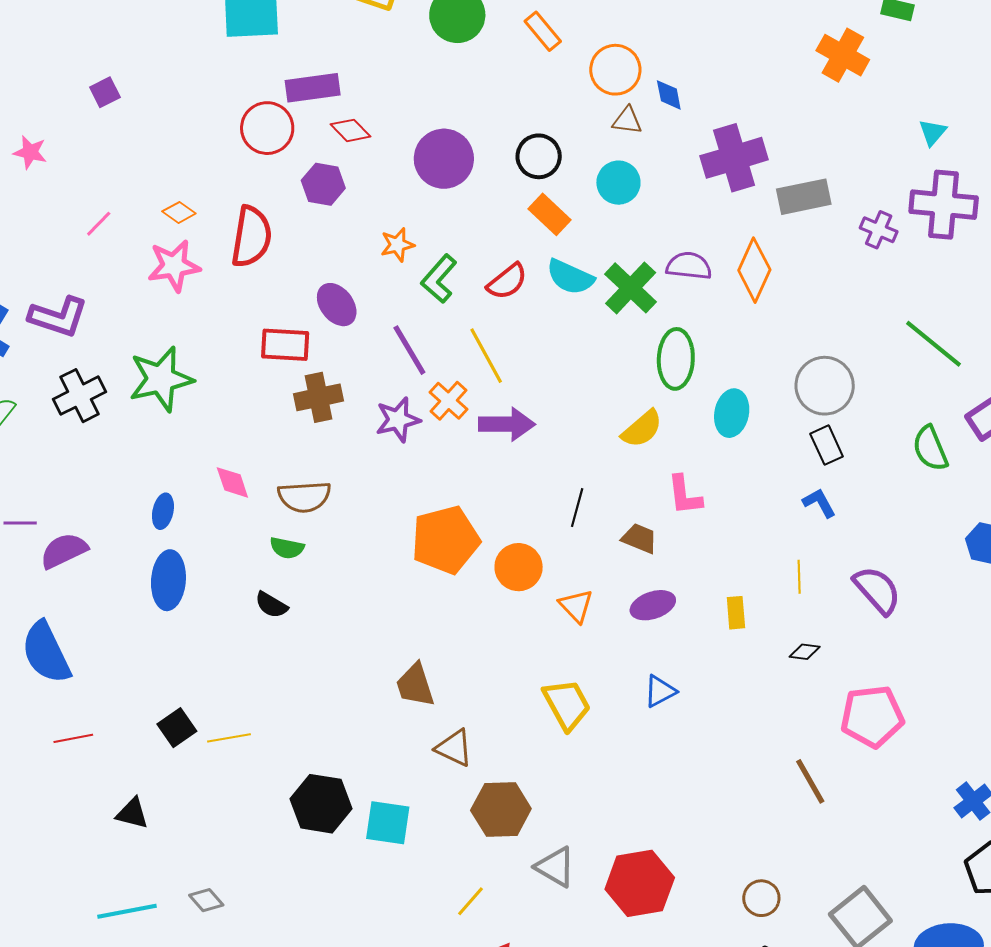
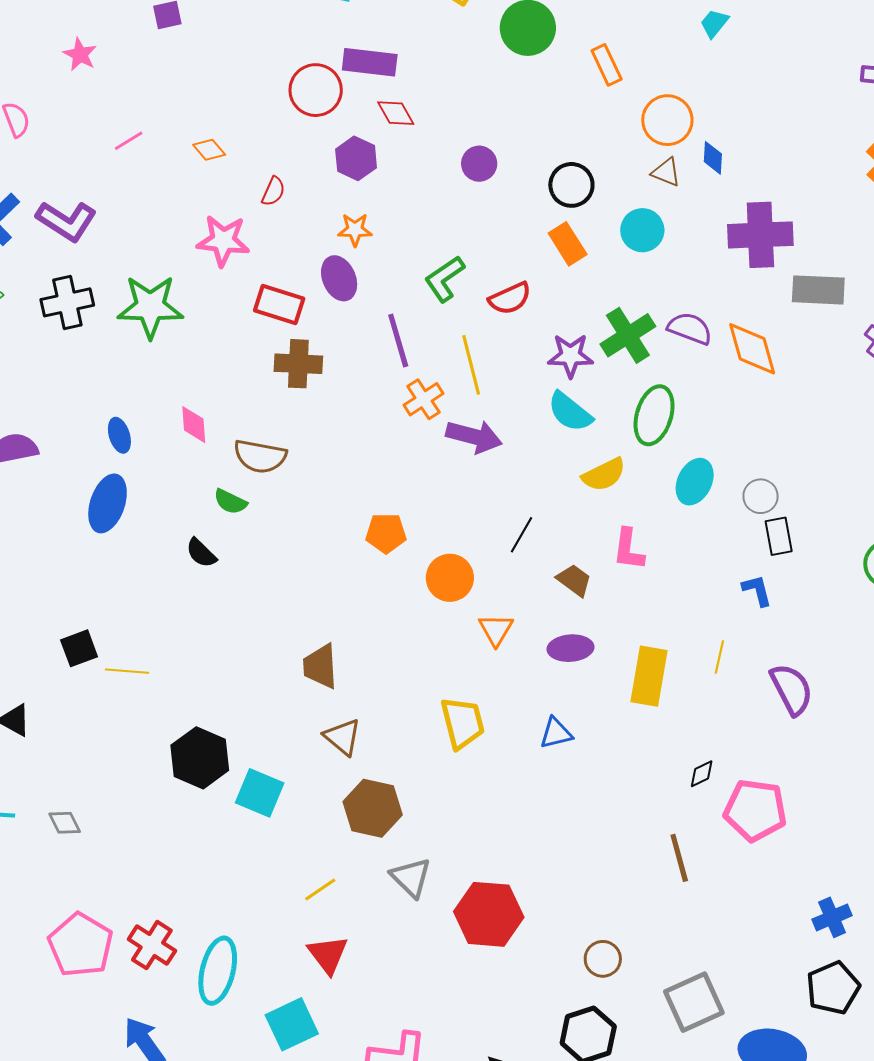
purple circle: (444, 159) -> (479, 164), size x0.6
red semicircle: (251, 237) -> (273, 191), size x0.5
orange star: (397, 245) -> (355, 230), moved
pink star: (174, 266) -> (223, 241), moved
orange diamond: (754, 270) -> (752, 349), turned -54
cyan semicircle: (570, 277) -> (570, 412), moved
gray circle: (825, 386) -> (761, 496), moved, size x0.6
purple star: (398, 420) -> (571, 356), moved
blue ellipse: (163, 511) -> (119, 435), turned -44
orange pentagon: (446, 540) -> (386, 533), size x0.6
yellow rectangle: (736, 613) -> (649, 676), size x1.8
black diamond: (805, 652) -> (702, 774), moved, turned -48

